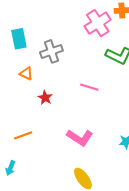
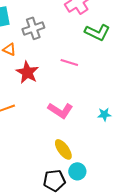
red star: (45, 98) -> (27, 72), size x1.6

